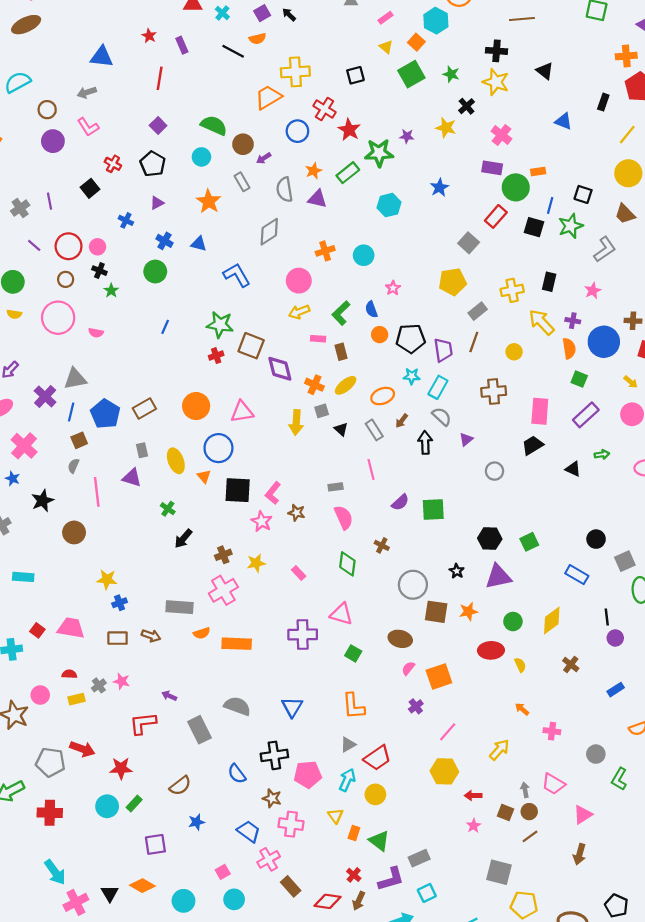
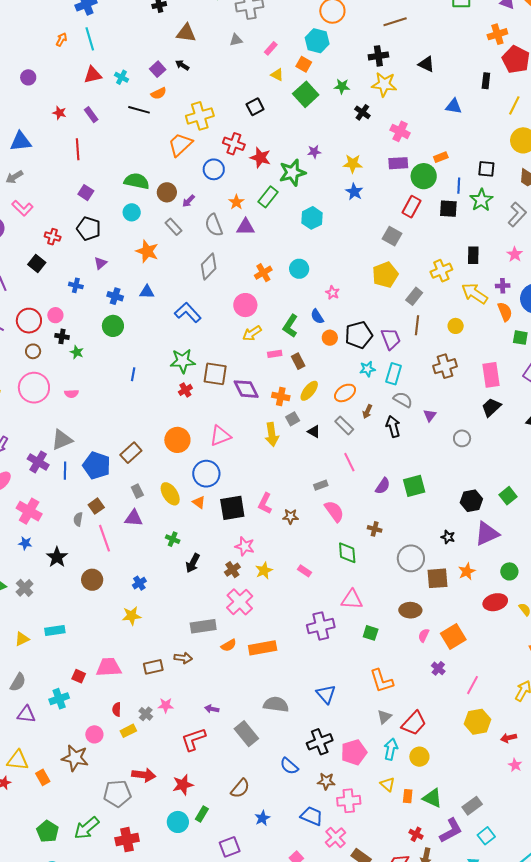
yellow star: (446, 128) -> (353, 164), moved
brown square: (79, 440) -> (96, 506), moved
pink star: (262, 521) -> (245, 546), moved
blue cross: (120, 603) -> (139, 583), moved
red semicircle: (69, 674) -> (117, 709), turned -80

